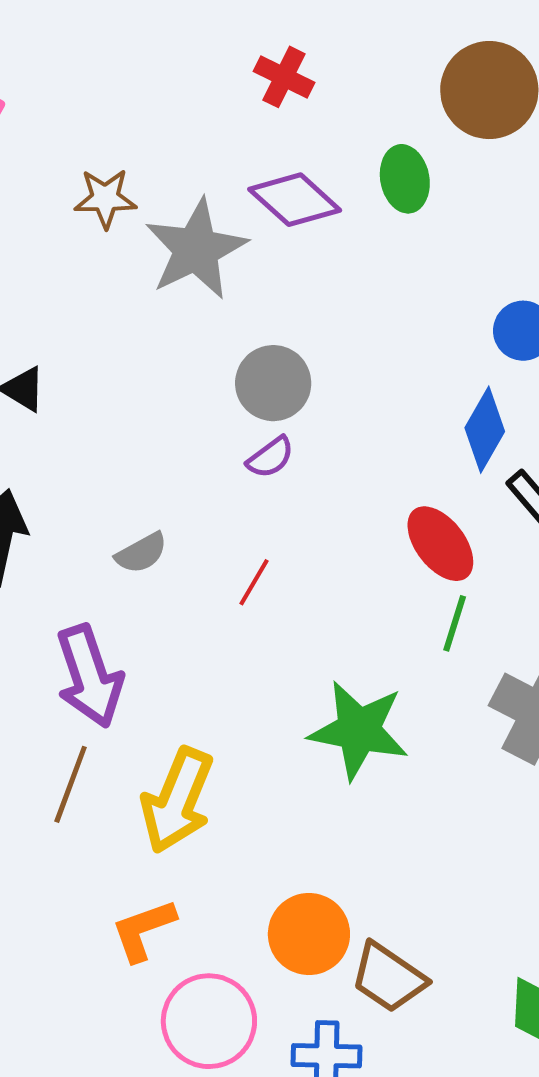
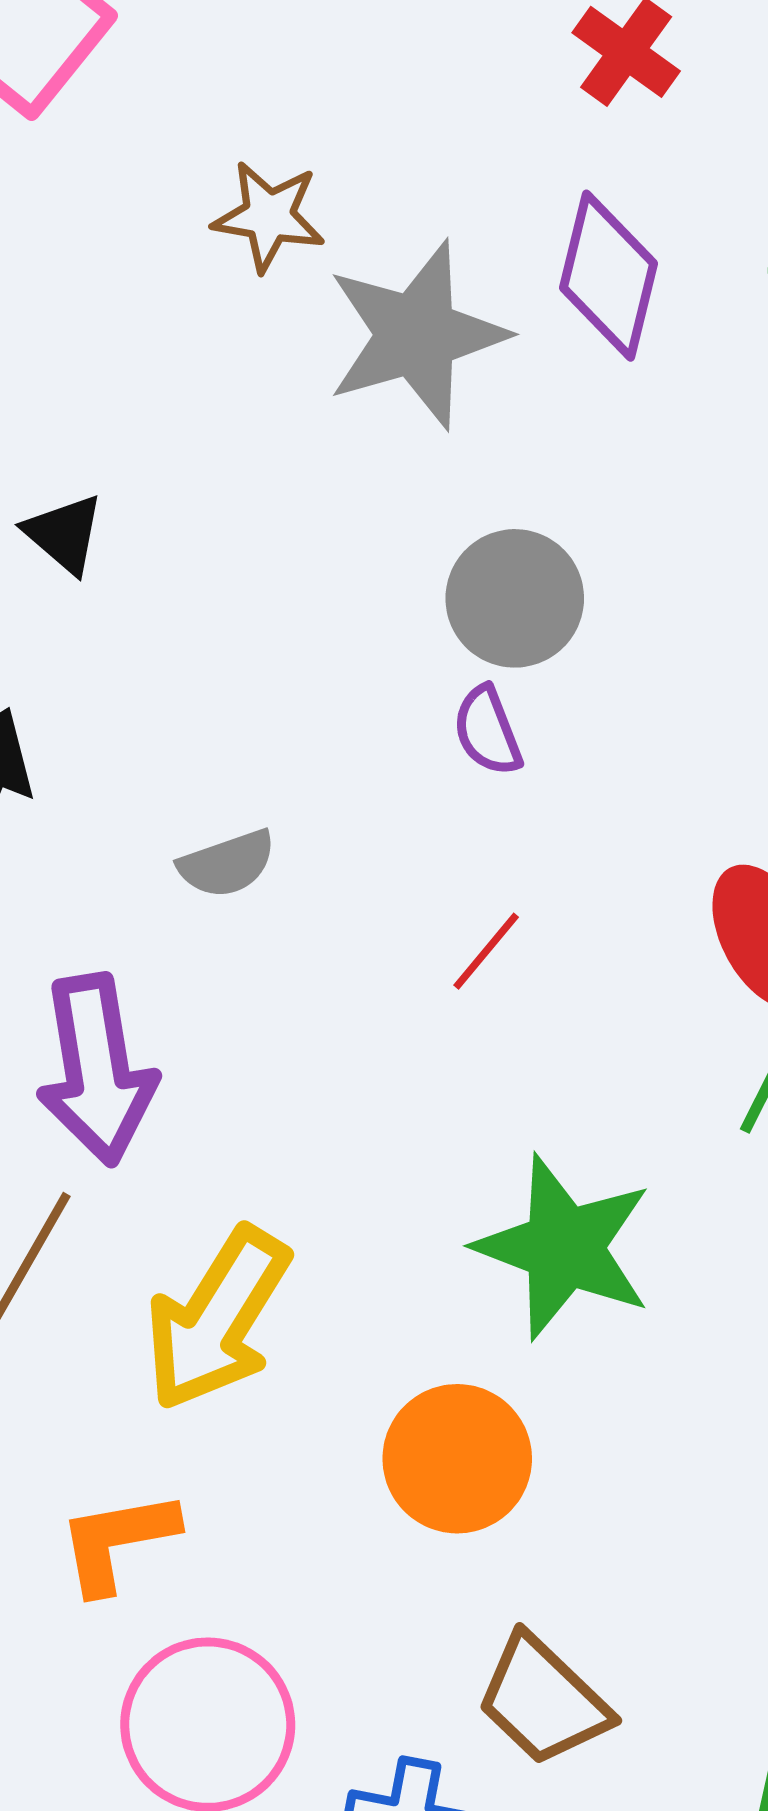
purple diamond: (295, 200) -> (608, 276), turned 52
purple semicircle: (270, 457) -> (487, 731), turned 96
red line: (254, 582) -> (486, 951), moved
orange circle: (309, 934) -> (457, 1459), moved

